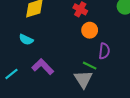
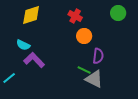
purple L-shape: (43, 67) -> (34, 60), moved
gray triangle: (83, 79) -> (94, 79), moved, turned -30

